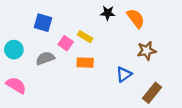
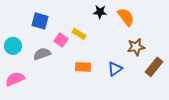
orange rectangle: (85, 63) -> (83, 67), moved
pink semicircle: (16, 85) -> (15, 79), turned -54
brown rectangle: (152, 93) -> (154, 67), moved

